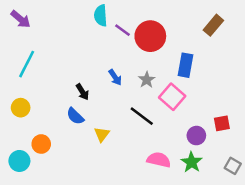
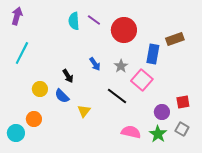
cyan semicircle: (101, 16) -> (74, 21), moved
purple arrow: (21, 19) -> (17, 16), turned -114
brown rectangle: (213, 25) -> (175, 39), moved, turned 30
purple line: (122, 30) -> (94, 20), moved
yellow circle: (21, 108) -> (40, 89), moved
gray square: (233, 166) -> (182, 129), moved

